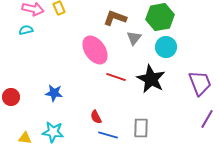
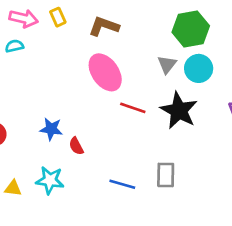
brown L-shape: (115, 18) -> (104, 26), moved
gray triangle: (134, 38) -> (167, 64), moved
red semicircle: (96, 117) -> (76, 146), moved

